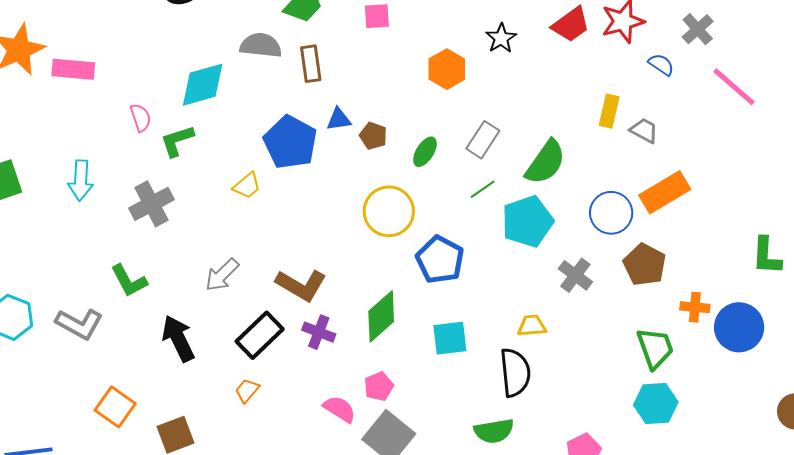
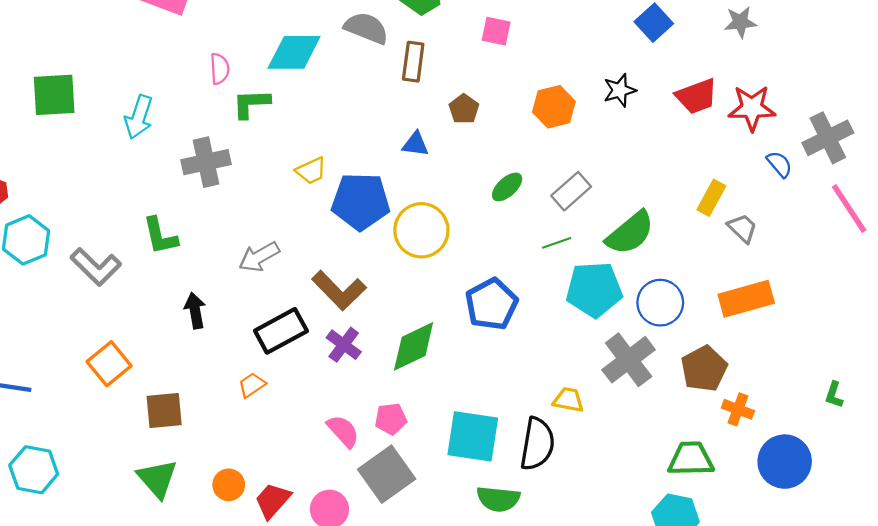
gray cross: (698, 29) -> (828, 138), size x1.4
blue triangle: (339, 119) -> (415, 144), moved
brown pentagon: (373, 136) -> (464, 109), moved
blue pentagon: (290, 142) -> (361, 201), moved, turned 30
yellow circle: (389, 211) -> (421, 230), moved
blue circle: (611, 213) -> (660, 303), moved
green L-shape: (767, 256) -> (834, 395), size x0.6
gray cross: (575, 275) -> (629, 360), size x1.4
orange cross: (695, 307) -> (738, 409), moved
black arrow: (178, 338) -> (195, 311), size x0.7
cyan square: (450, 338) -> (473, 436), moved, size x1.4
green trapezoid: (655, 348) -> (691, 459), turned -87

